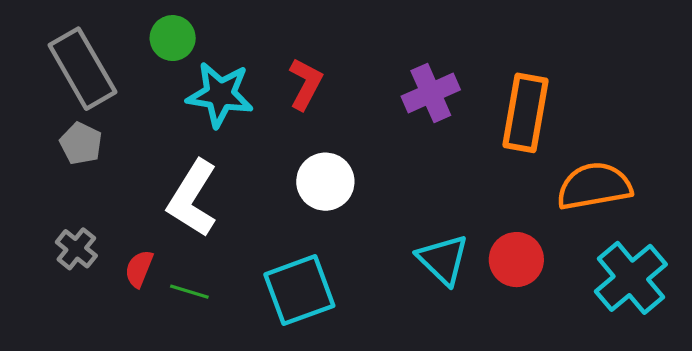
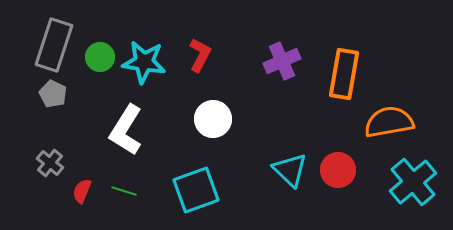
green circle: (173, 38) -> (100, 57), moved
gray rectangle: (82, 69) -> (54, 45), turned 48
red semicircle: (139, 269) -> (82, 191), moved

